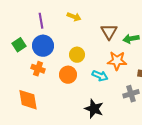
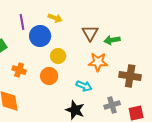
blue circle: (43, 46) -> (40, 36), moved
cyan arrow: (100, 76) -> (84, 86), moved
gray cross: (131, 94) -> (112, 105), moved

